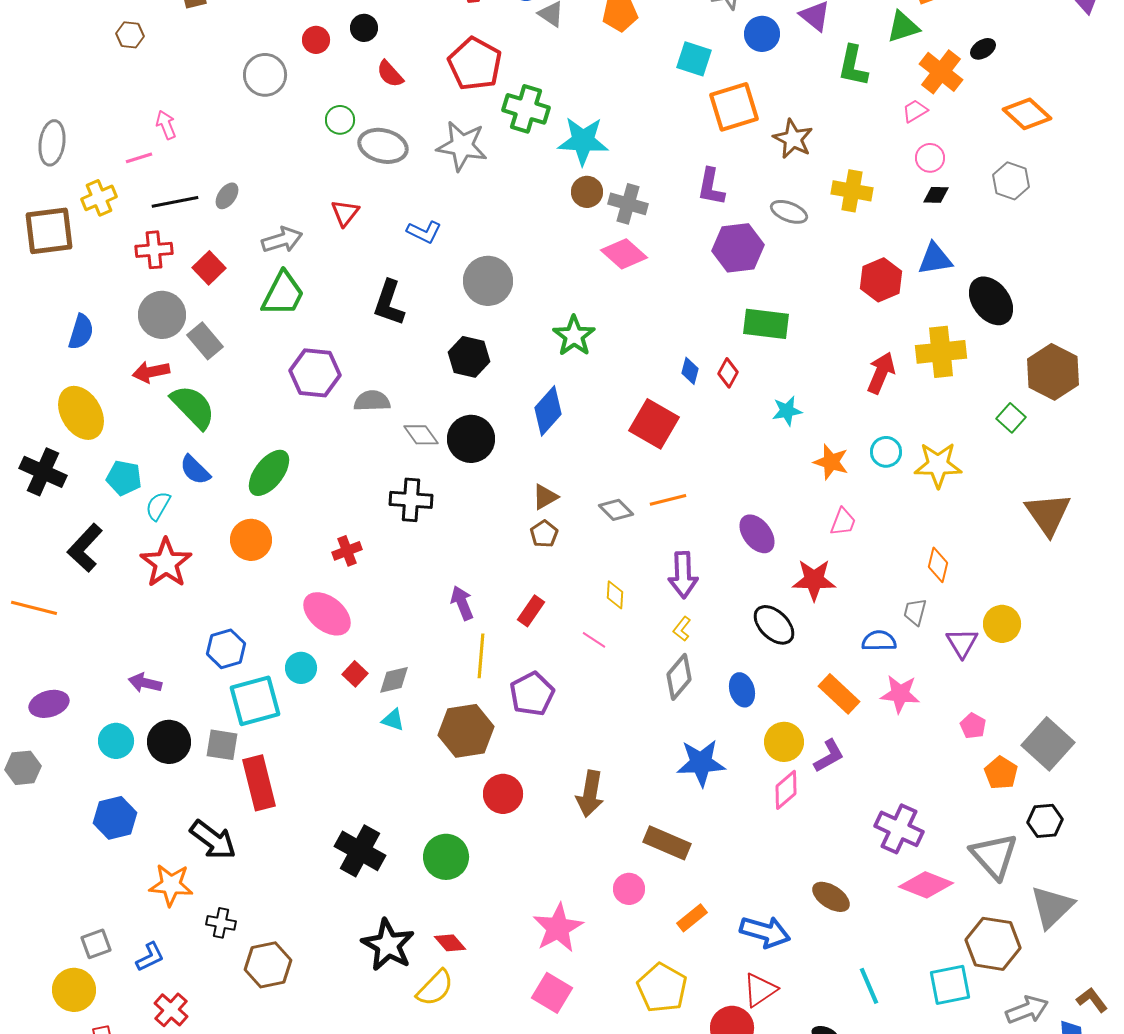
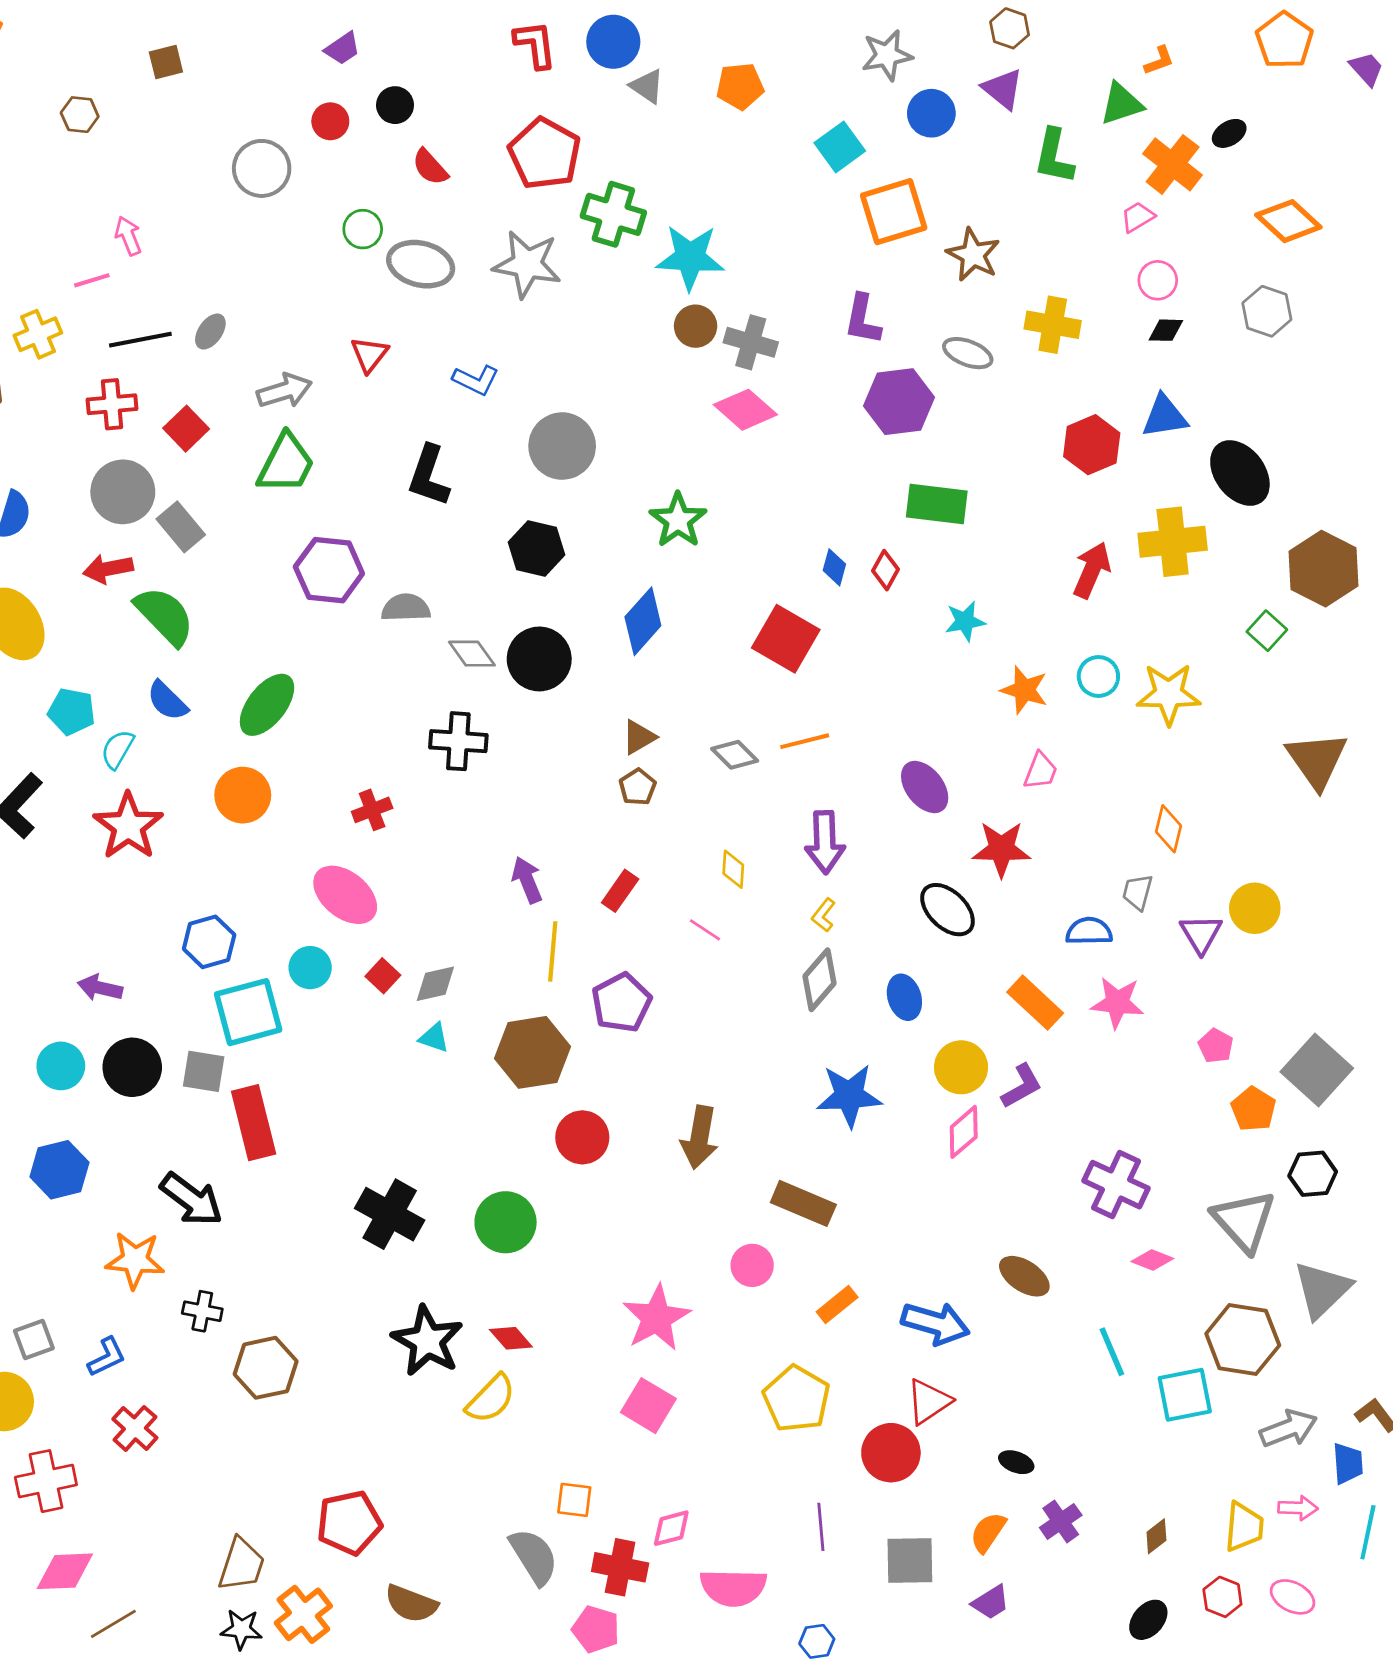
cyan square: (694, 59) -> (840, 147), turned 36
pink diamond: (926, 885) -> (1152, 1260), size x0.6
cyan line: (869, 986) -> (1112, 1352), moved

